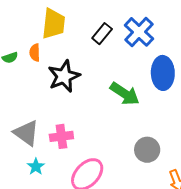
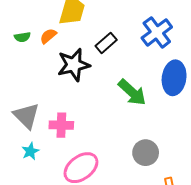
black rectangle: (102, 34) -> (106, 43), moved
orange semicircle: (35, 53) -> (48, 36), turned 42

